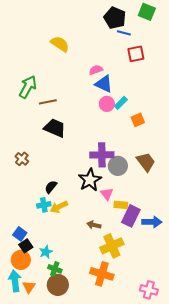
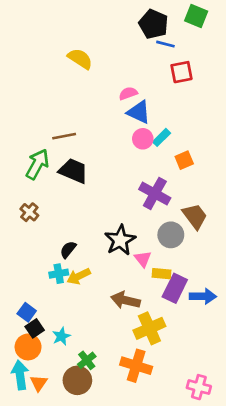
green arrow: (28, 87) -> (37, 164), moved
purple cross: (102, 155) -> (155, 194), moved, turned 30
gray circle: (118, 166) -> (171, 235), moved
brown arrow: (94, 225) -> (125, 300), size x1.5
green cross: (55, 269) -> (87, 360), moved, turned 32

